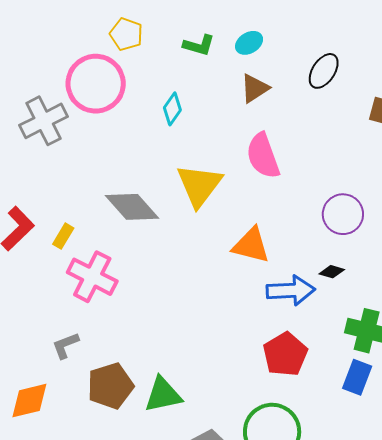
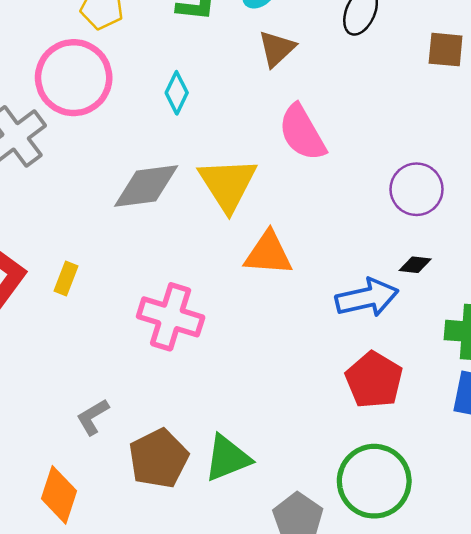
gray diamond: (132, 207) -> (146, 186), moved, turned -46
orange triangle: (251, 245) -> (268, 253), moved
pink cross: (92, 277) -> (171, 317), moved
orange diamond: (29, 401) -> (59, 495), turned -48

